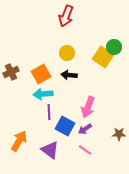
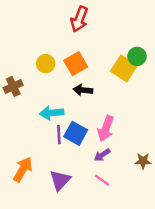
yellow circle: (67, 53) -> (46, 64), moved
orange square: (41, 74) -> (76, 64), moved
blue square: (65, 126) -> (76, 133), moved
purple triangle: (50, 150) -> (60, 180), turned 36

